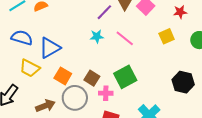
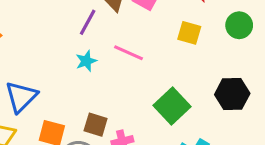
yellow square: (167, 36) -> (189, 33), turned -35
green square: (125, 77) -> (172, 106), moved

